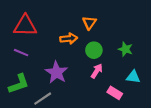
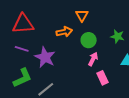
purple star: (57, 72) -> (45, 57), moved
pink rectangle: (115, 93) -> (103, 78), moved, turned 40

